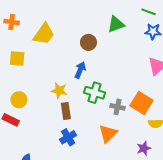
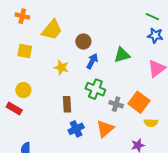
green triangle: (116, 24) -> (122, 55), moved
brown circle: (88, 42) -> (83, 42), moved
blue arrow: (80, 70) -> (92, 61), moved
yellow star: (59, 91) -> (61, 67), moved
blue cross: (68, 137) -> (76, 129), moved

